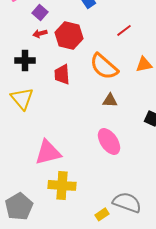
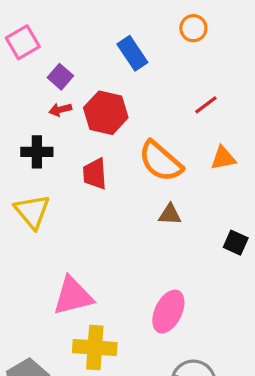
red line: (124, 30) -> (206, 105), moved
pink ellipse: (109, 141) -> (168, 312), moved, turned 60

